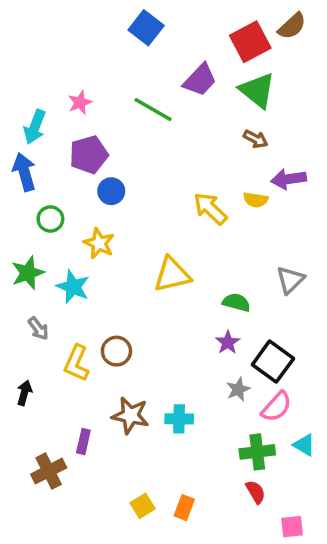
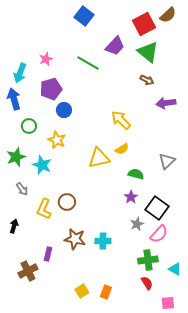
yellow semicircle: (256, 200) -> (122, 149), moved, turned -40
cyan triangle: (304, 445) -> (175, 269), moved

